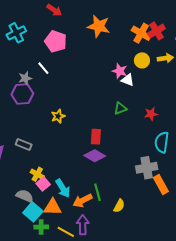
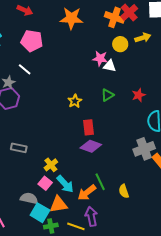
yellow star: (58, 116) -> (75, 101), moved
yellow cross: (37, 174) -> (51, 165), moved, turned 32
yellow semicircle: (119, 206) -> (124, 191), turned 144

